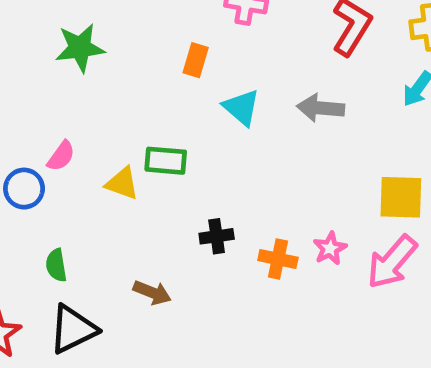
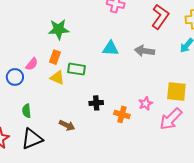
green star: (80, 48) -> (59, 29), moved
orange rectangle: (196, 60) -> (55, 57), moved
cyan triangle: (241, 107) -> (111, 48), turned -42
pink star: (330, 248) -> (146, 104), moved

